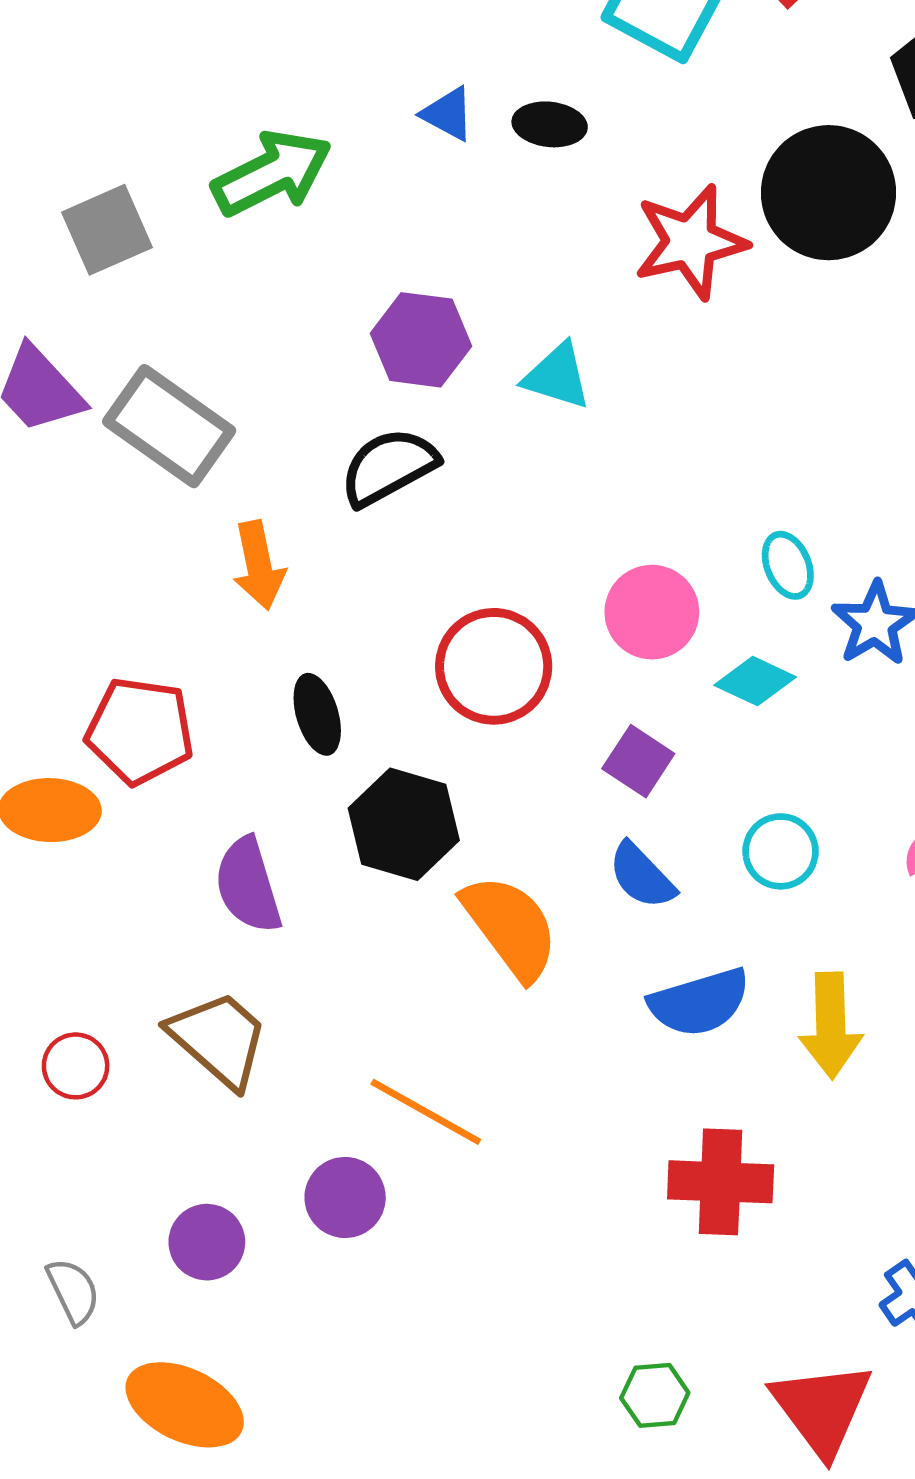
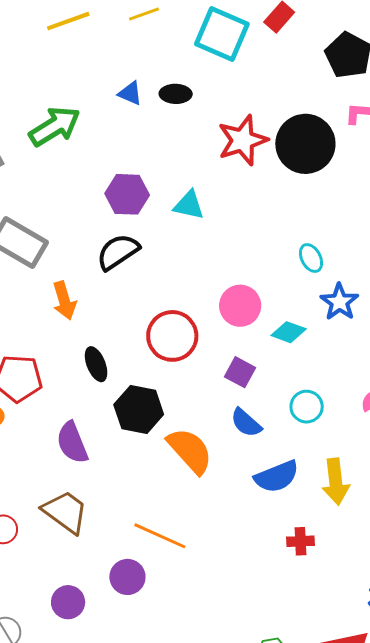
black circle: (829, 193) -> (305, 144), moved
cyan ellipse: (788, 565) -> (311, 258), moved
red cross: (721, 1182) -> (300, 541), moved, size x0.6

